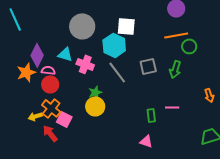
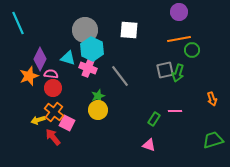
cyan hexagon: (114, 45) -> (92, 49), moved
gray square: (148, 66) -> (165, 70), moved
green rectangle: (151, 115) -> (154, 119), turned 40

